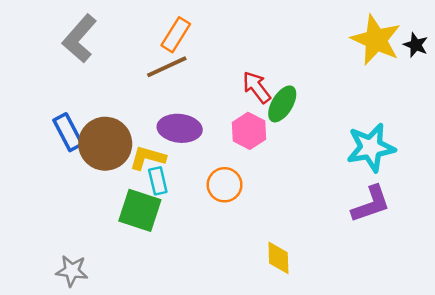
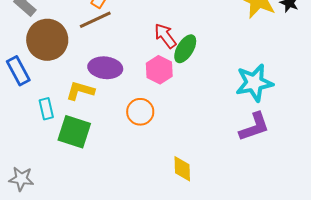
brown circle: (105, 144) -> (47, 40), moved
cyan rectangle: (158, 181) -> (46, 109), moved

